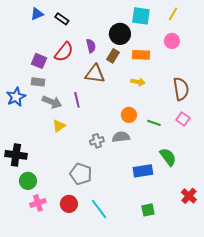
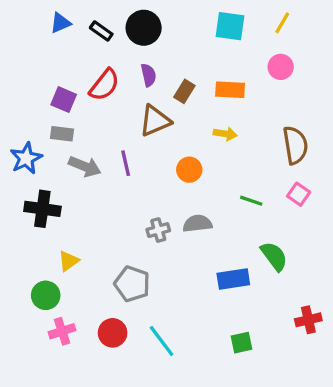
black circle: (120, 34) -> (144, 28), moved
brown triangle: (95, 74) -> (155, 121), turned -30
orange circle: (129, 115) -> (189, 170), moved
yellow triangle: (59, 126) -> (69, 261), moved
black cross: (16, 155) -> (42, 209), moved
red cross: (189, 196) -> (308, 320), turned 35

